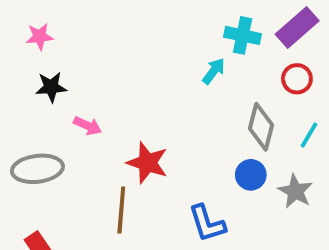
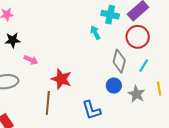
cyan arrow: (214, 71) -> (95, 33), turned -64
red circle: (297, 79) -> (138, 37), size x1.5

